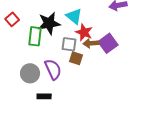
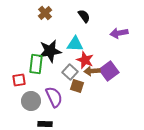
cyan triangle: (74, 16) -> (75, 44), turned -36
red square: (12, 19) -> (19, 80), moved, turned 32
gray square: (69, 44) -> (70, 72), turned 35

